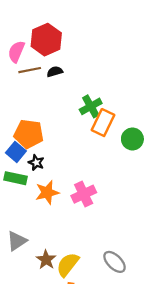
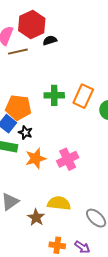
black semicircle: (55, 72) -> (50, 40), moved
green cross: (91, 106) -> (54, 95), moved, turned 30
yellow semicircle: (68, 265) -> (59, 203), moved, turned 60

